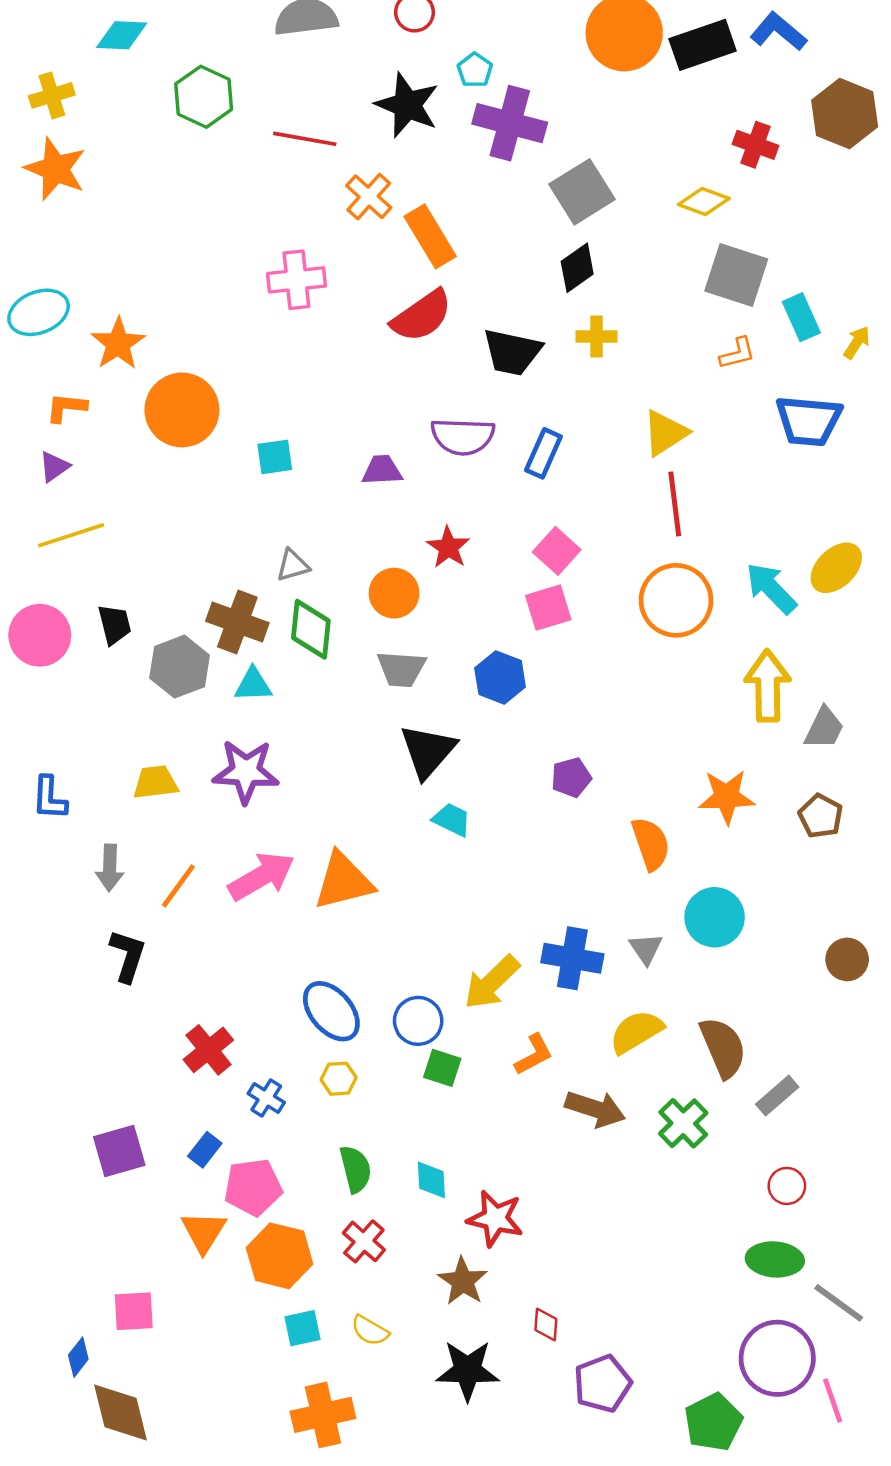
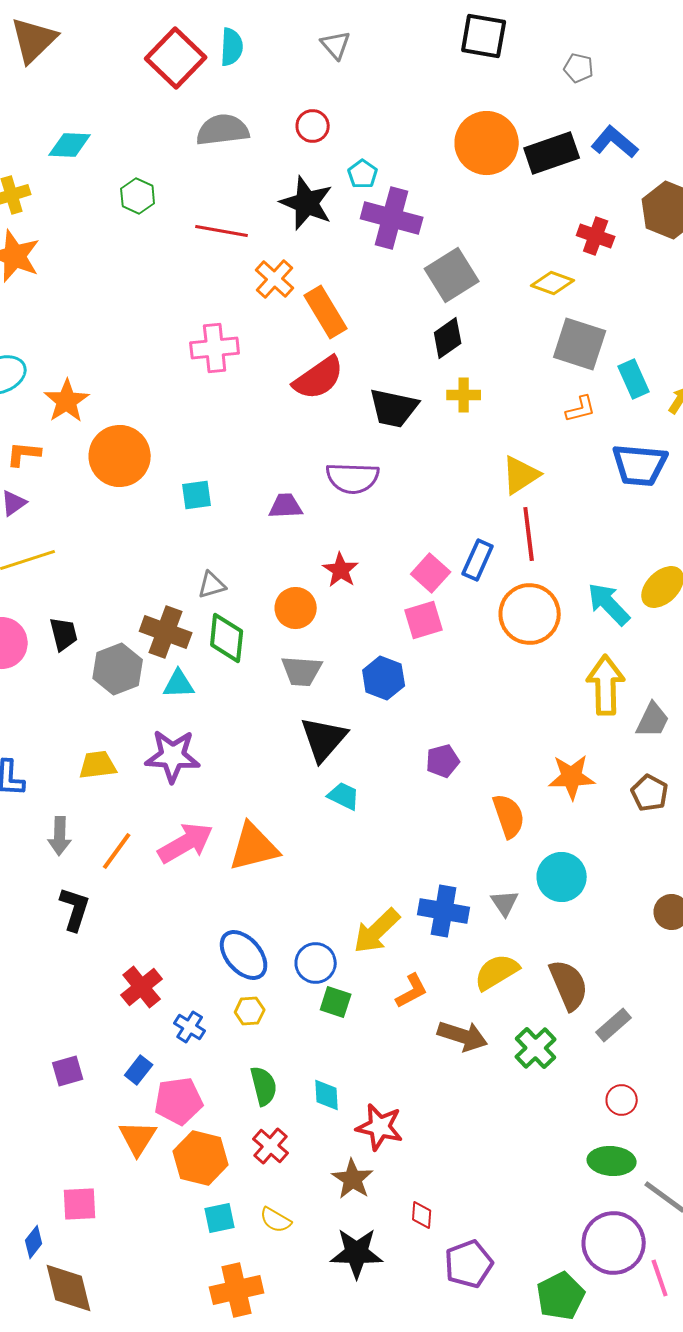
green hexagon: (204, 97) -> (138, 196), size x0.7
blue rectangle: (543, 453) -> (478, 560), moved
purple square: (119, 1151) -> (68, 1071), size x0.7

